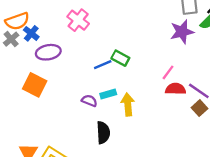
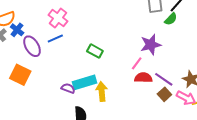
purple star: (182, 32) -> (151, 45), moved
purple ellipse: (48, 52) -> (32, 46), turned 70
blue line: (103, 65) -> (55, 38), moved
cyan rectangle: (108, 94) -> (85, 82), size x1.6

